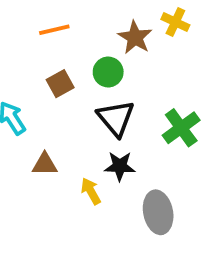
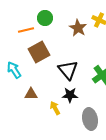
orange line: (54, 30) -> (26, 30), moved
green circle: (108, 72) -> (45, 18), moved
brown square: (60, 84) -> (39, 52), size x1.5

